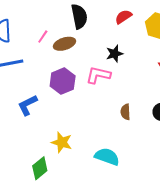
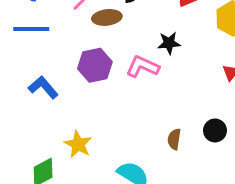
blue L-shape: (27, 105) -> (43, 87), turned 65
brown semicircle: (125, 112) -> (174, 139), moved

